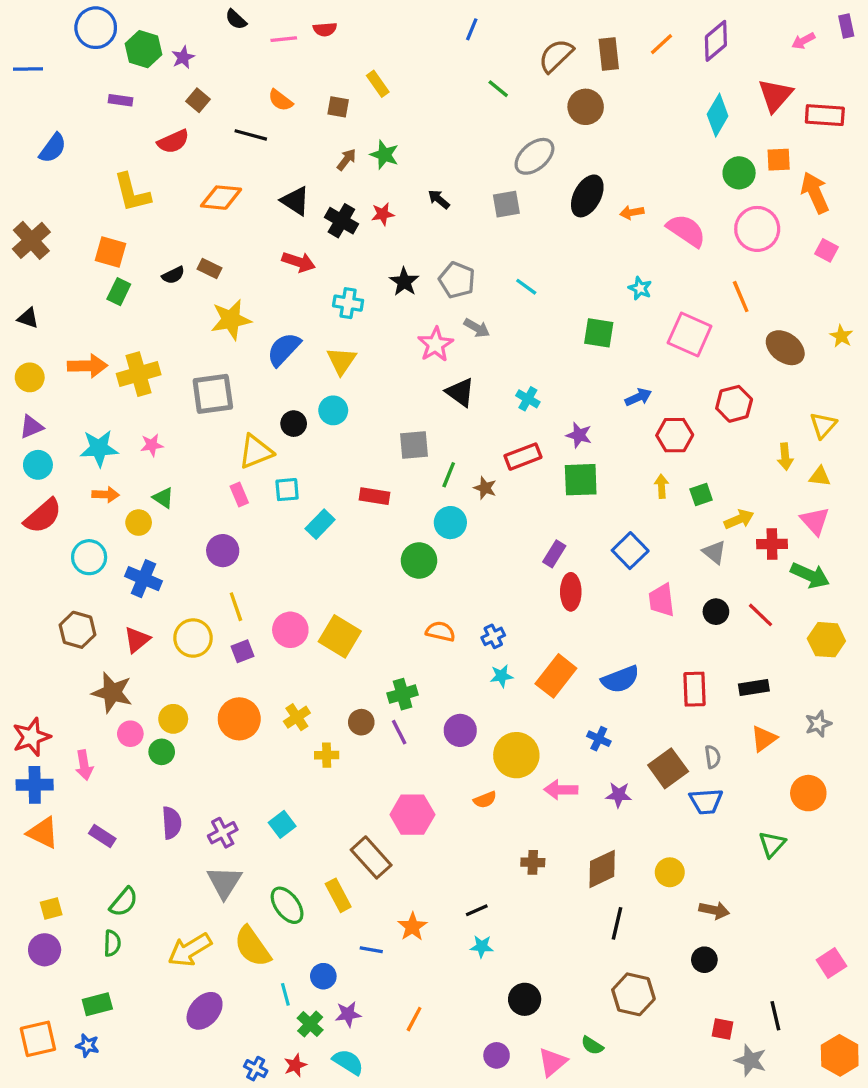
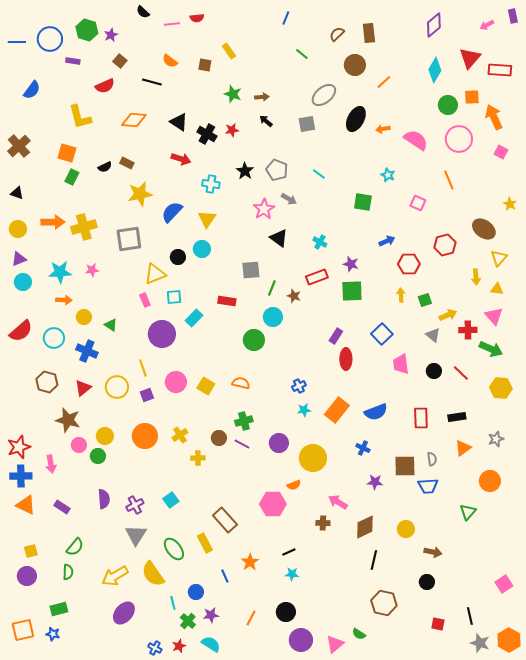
blue circle: (96, 28) -> (50, 39), moved
orange line: (661, 44) -> (384, 82), moved
brown semicircle: (556, 56) -> (337, 34), size x0.7
brown arrow: (346, 160) -> (262, 97), moved, turned 48
pink square: (690, 335) -> (418, 203), size x0.6
brown ellipse: (785, 348) -> (484, 229), moved
green triangle: (163, 498) -> (111, 325), moved
red semicircle: (43, 516) -> (21, 331), moved
purple circle: (223, 551) -> (162, 334), moved, size x1.4
orange semicircle: (440, 631) -> (241, 383), moved
yellow square: (340, 636) -> (206, 386), size x0.7
purple line: (399, 732) -> (242, 444), turned -35
brown square: (668, 768) -> (405, 466), turned 35
pink arrow: (561, 790) -> (338, 502), moved, turned 30
pink hexagon: (412, 815) -> (273, 504), moved
blue line: (371, 950) -> (225, 576), turned 56
black circle: (525, 999) -> (286, 612), moved
purple circle: (497, 1055) -> (301, 640), size x1.5
gray star: (751, 1060) -> (480, 643), moved

